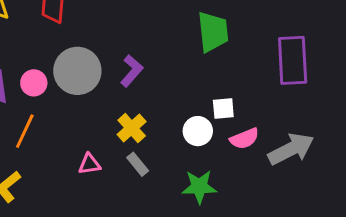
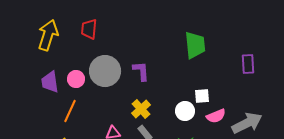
purple rectangle: (293, 60) -> (248, 64), size x0.6
purple L-shape: (132, 71) -> (141, 71), turned -45

